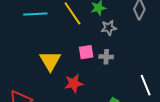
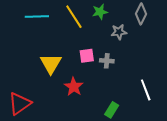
gray star: (109, 28) -> (119, 32), moved
red star: (74, 83) -> (74, 87), turned -30

